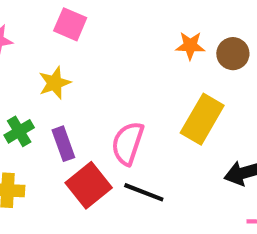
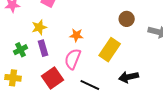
orange star: (190, 46) -> (76, 35), moved
purple rectangle: (63, 144) -> (43, 48), moved
black line: (144, 192) -> (90, 85), moved

